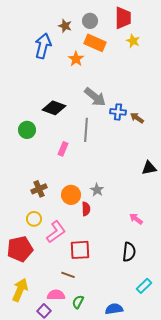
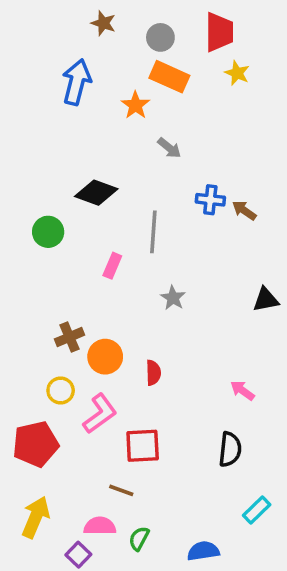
brown star: (65, 26) -> (103, 23), moved
gray arrow: (95, 97) -> (169, 148), moved, size x0.6
gray star: (97, 190) -> (173, 298), moved
orange circle: (71, 195) -> (105, 357), moved

